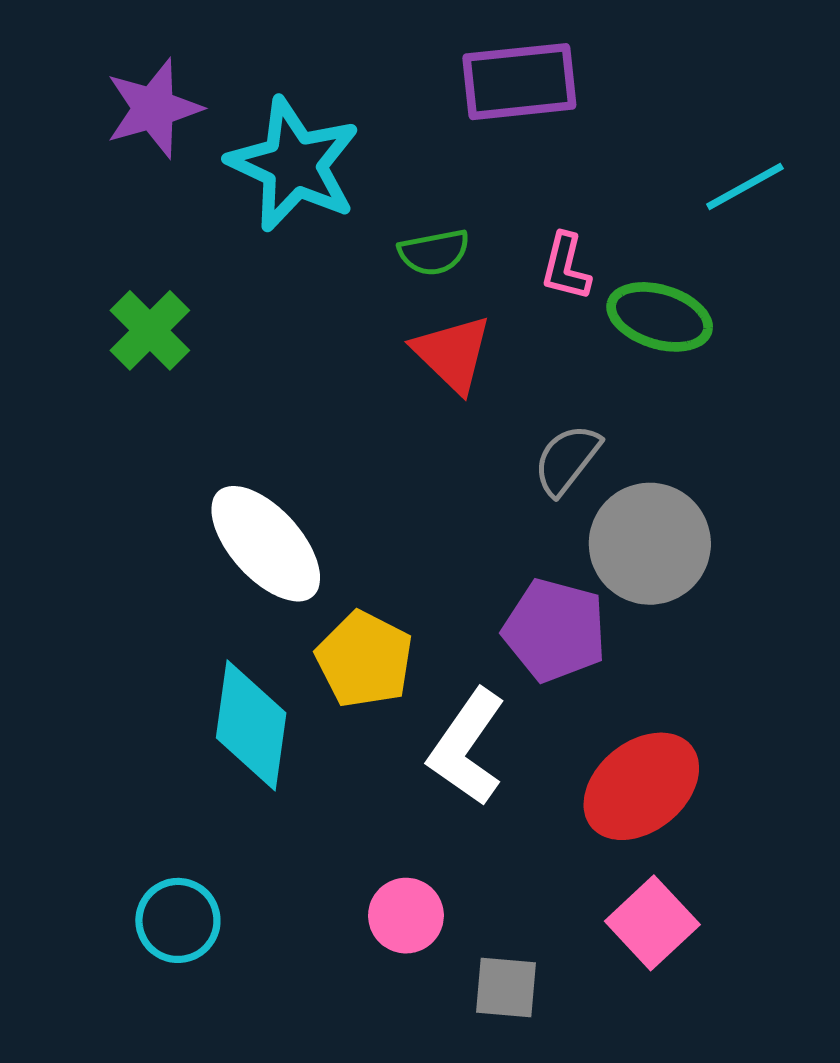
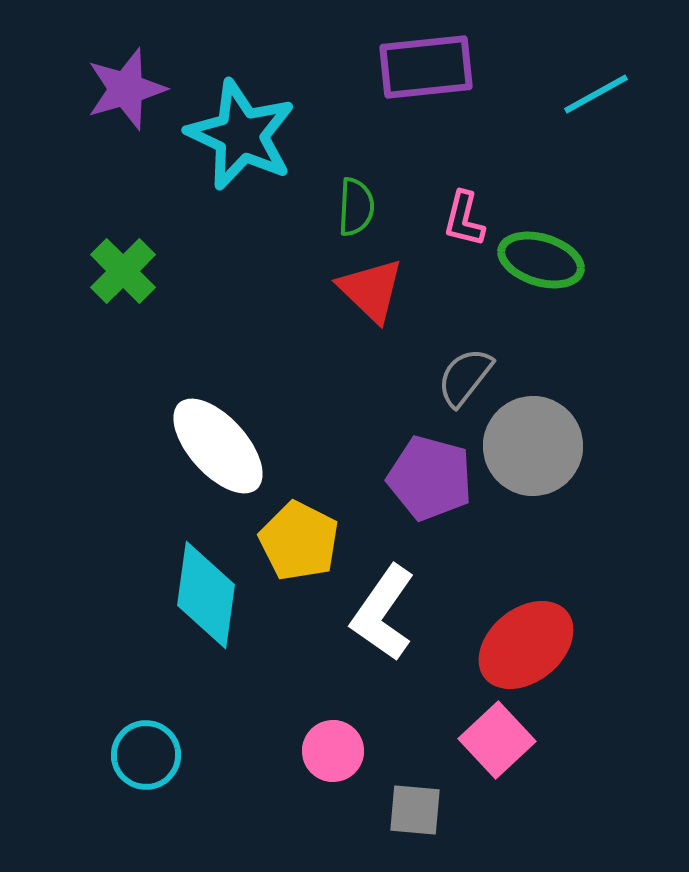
cyan line: (745, 186) -> (596, 94), moved
green semicircle: (434, 252) -> (356, 207), turned -76
purple pentagon: (555, 630) -> (430, 478), moved
pink square: (652, 923) -> (497, 740), moved

